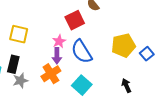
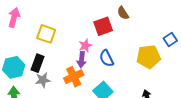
blue semicircle: (82, 52) -> (107, 58), size x0.7
blue square: (147, 54) -> (170, 39), moved

